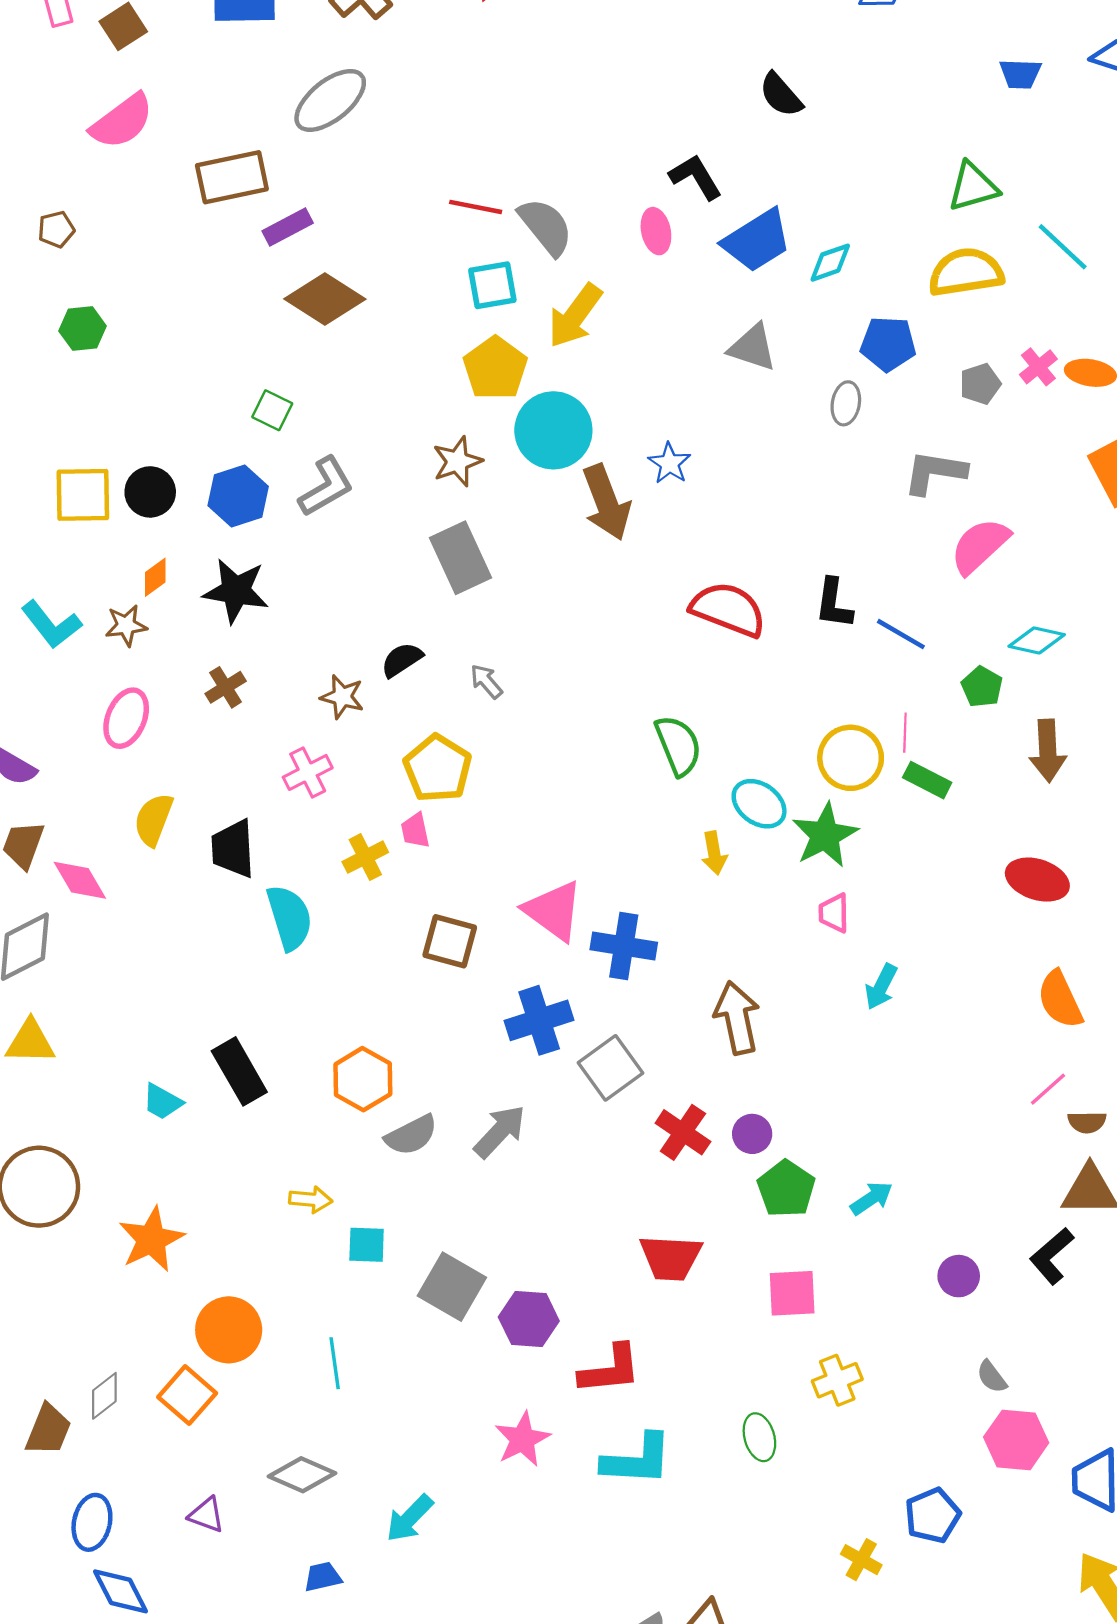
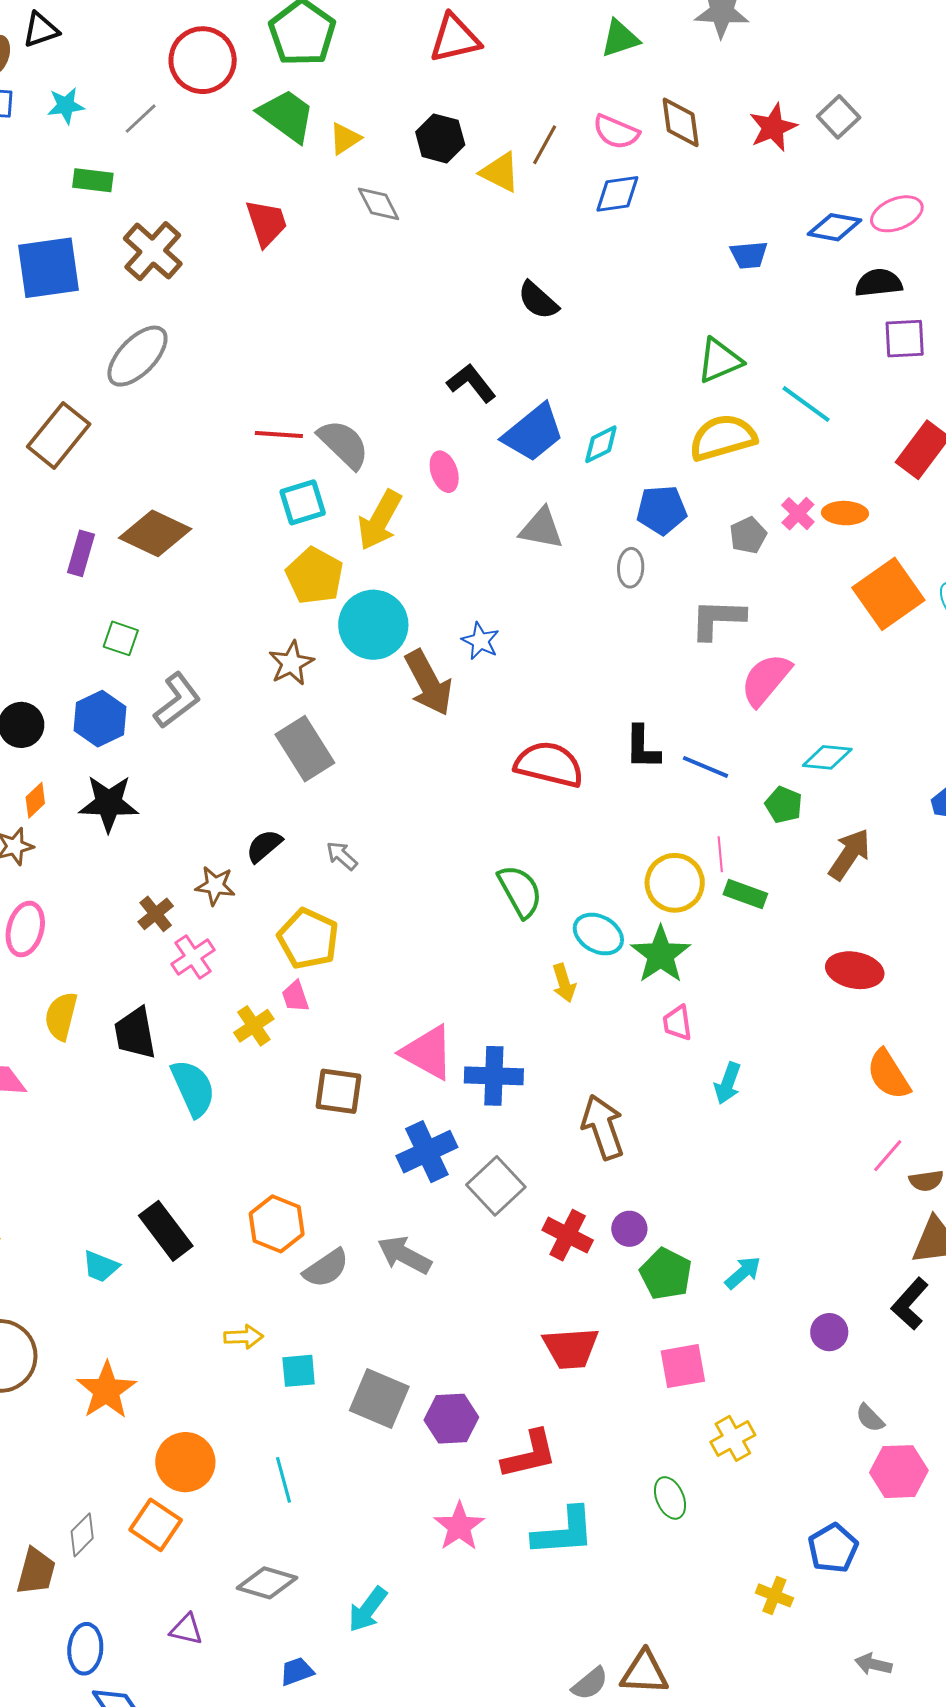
brown rectangle: (232, 177) -> (59, 435), turned -32
purple rectangle: (288, 227) -> (81, 553), moved, turned -39
pink ellipse: (656, 231) -> (444, 472), moved
brown cross: (226, 687) -> (156, 914), moved
brown arrow: (1048, 751) -> (849, 854), turned -136
gray arrow: (500, 1131) -> (404, 1255), turned -98

